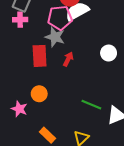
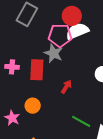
pink cross: (20, 20) -> (12, 67), moved
red arrow: (68, 59) -> (66, 87), moved

